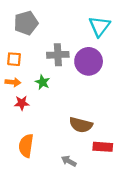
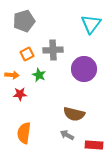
orange square: (14, 59) -> (27, 54), moved, turned -32
purple circle: (89, 61) -> (84, 69), moved
red rectangle: (103, 147) -> (94, 145), moved
gray arrow: (69, 161) -> (67, 135), moved

